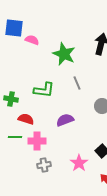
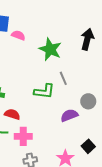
green L-shape: (44, 90) -> (44, 91), moved
purple semicircle: (65, 120) -> (69, 115), moved

